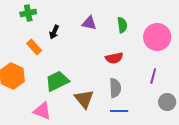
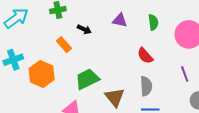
black arrow: (54, 32) -> (84, 29), turned -88
red semicircle: (114, 58) -> (145, 56), turned 60
purple line: (153, 76) -> (185, 74), turned -35

